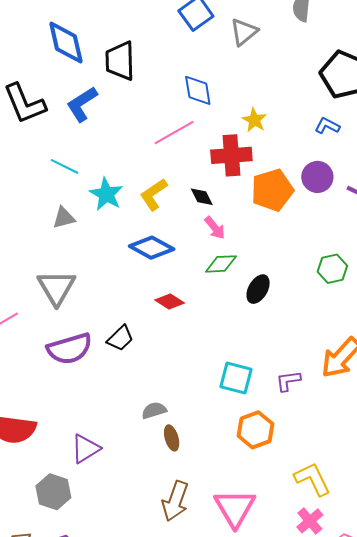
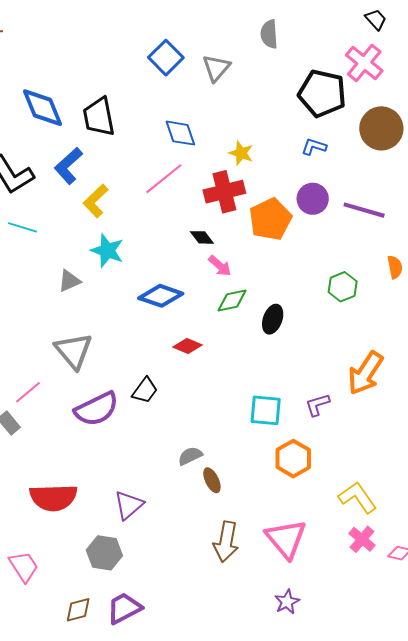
cyan line: (65, 166) -> (22, 227), moved
yellow L-shape: (154, 194) -> (96, 201), moved

